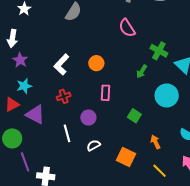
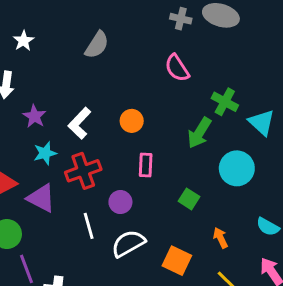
purple star: (20, 60) -> (34, 116), moved
green arrow: (142, 71) -> (199, 133), size x1.5
cyan star: (24, 86) -> (45, 153), moved
red cross: (64, 96) -> (83, 171), size x1.6
white semicircle: (94, 145) -> (128, 243), size x1.6

